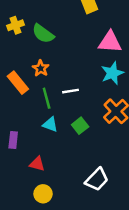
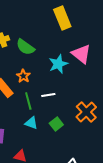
pink triangle: (110, 42) -> (81, 54), turned 35
cyan star: (112, 73) -> (58, 64), moved

